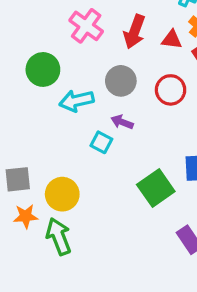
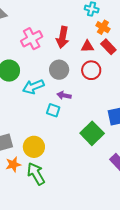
pink cross: (86, 26) -> (32, 39), turned 35
red triangle: (172, 40) -> (87, 46), moved

